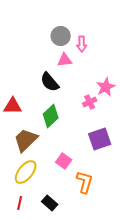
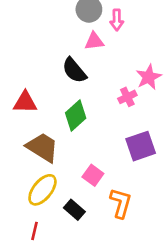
brown trapezoid: (26, 140) -> (42, 147), turned 76
black rectangle: (50, 203) -> (74, 210), moved

